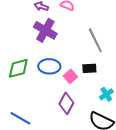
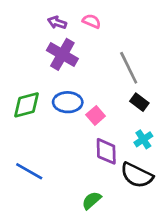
black rectangle: (89, 68) -> (139, 102), moved, turned 40
purple diamond: (66, 103) -> (106, 151), moved, turned -30

